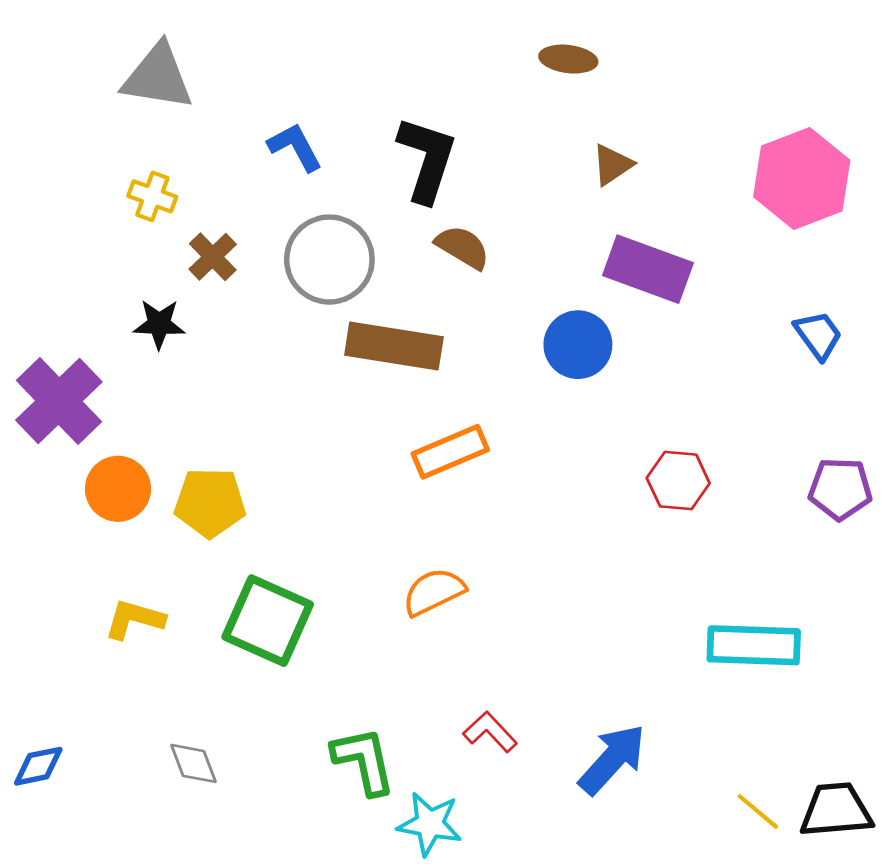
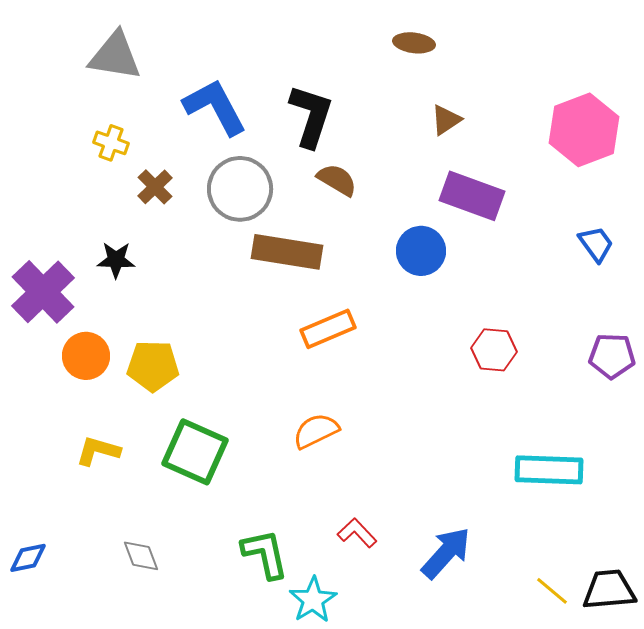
blue L-shape: (295, 147) -> (215, 107), size x1.6
black star: (159, 324) -> (116, 260), moved
cyan star: (430, 824) -> (313, 600), turned 30

